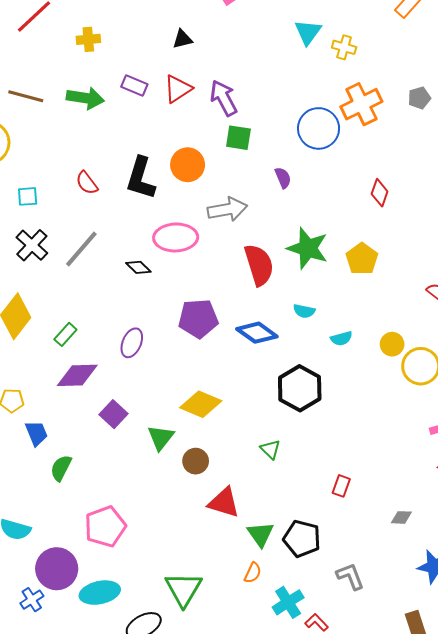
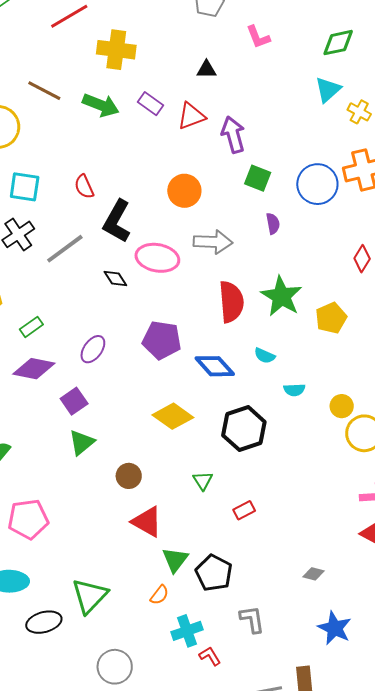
yellow cross: (88, 39) -> (116, 50), size x1.6
green square: (238, 138) -> (258, 178), moved
black L-shape: (141, 178) -> (117, 221), moved
cyan square: (28, 196) -> (25, 187), size x1.5
yellow diamond: (201, 404) -> (173, 416), moved
purple square: (114, 414) -> (74, 401), moved
green triangle: (161, 438) -> (82, 442), moved
red rectangle: (341, 486) -> (244, 510), moved, turned 30

